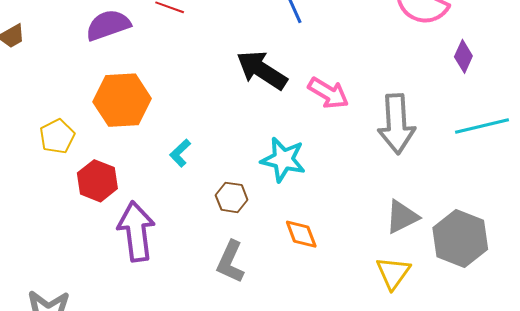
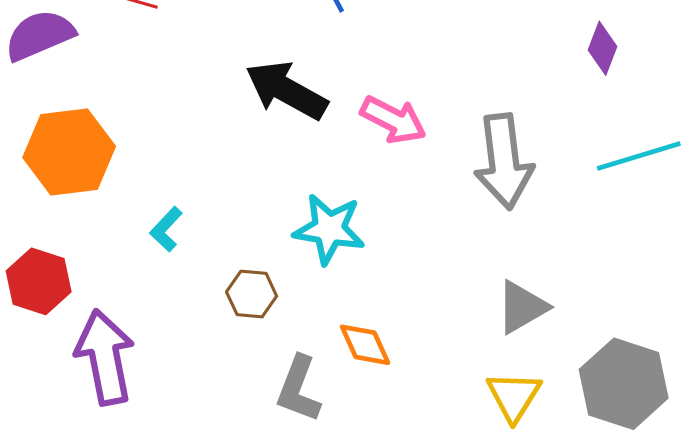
gray hexagon: (460, 239) -> (624, 384), moved
gray L-shape: (230, 262) -> (299, 389), moved

